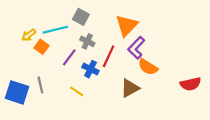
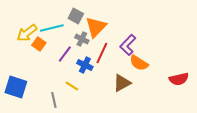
orange triangle: (127, 25) -> (96, 27), moved
yellow arrow: (29, 35) -> (27, 33), size x1.5
gray line: (40, 85) -> (54, 100), moved

